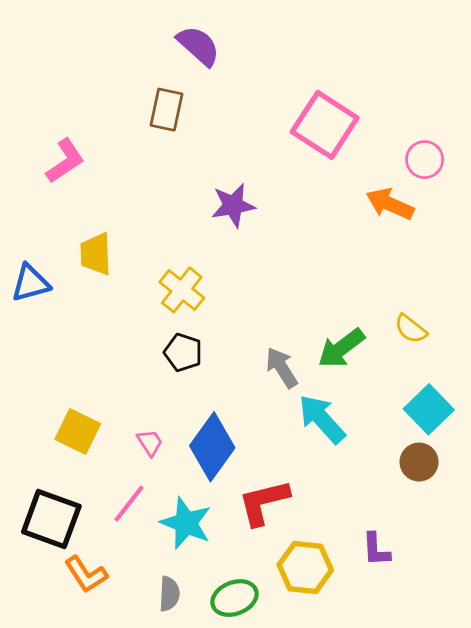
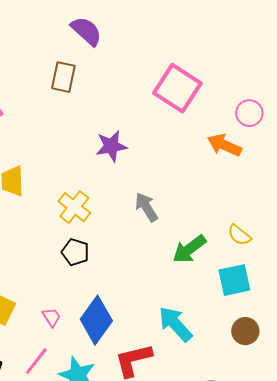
gray arrow: (282, 368) -> (146, 207), moved
cyan square: (429, 409) -> (234, 280), moved, turned 32
cyan arrow: (322, 419) -> (175, 324), moved

